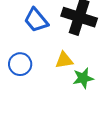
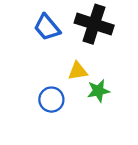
blue circle: (20, 64) -> (51, 100), moved

